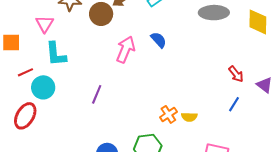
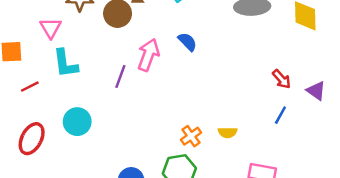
cyan circle: (43, 87) -> (77, 122), moved
purple line: (97, 94) -> (120, 76), moved
orange cross: (168, 114) -> (191, 136), moved

